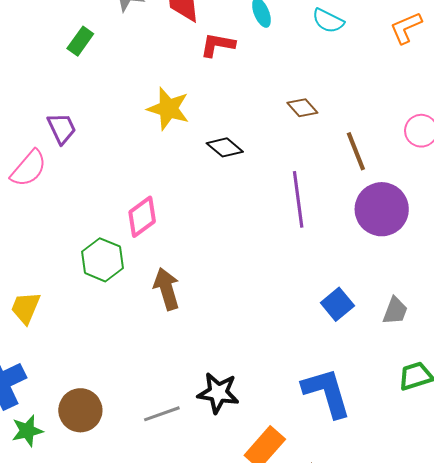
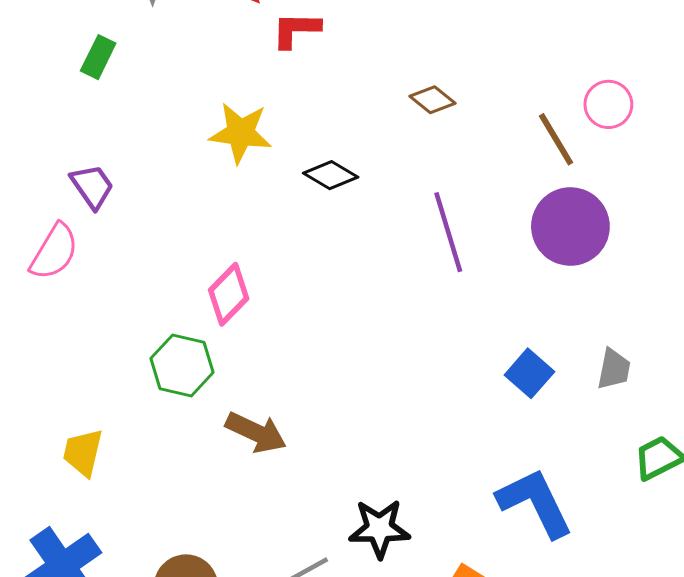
brown line: (356, 151) -> (556, 139), moved
brown arrow: (167, 289) -> (256, 432), moved, turned 141

